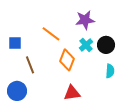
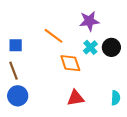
orange diamond: (67, 60) -> (70, 63), turned -40
brown line: (30, 65) -> (13, 71), moved
cyan semicircle: (110, 71) -> (116, 98), moved

